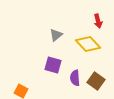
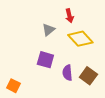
red arrow: (98, 21) -> (69, 16), moved

